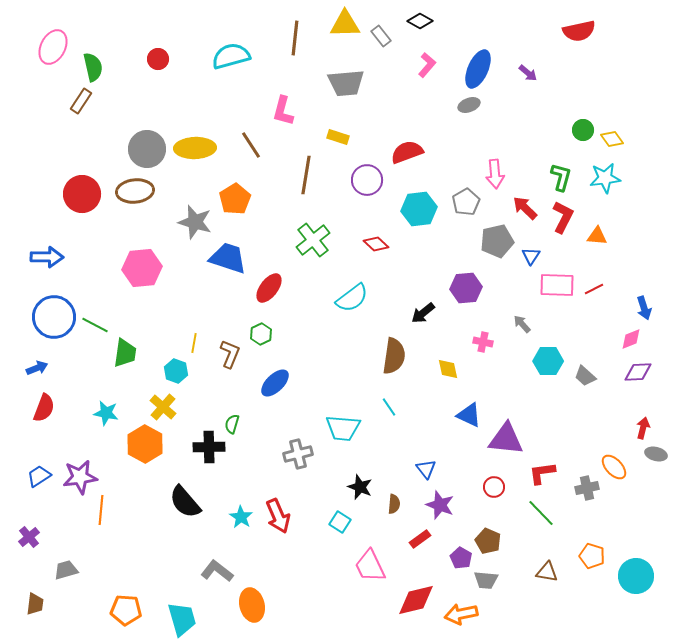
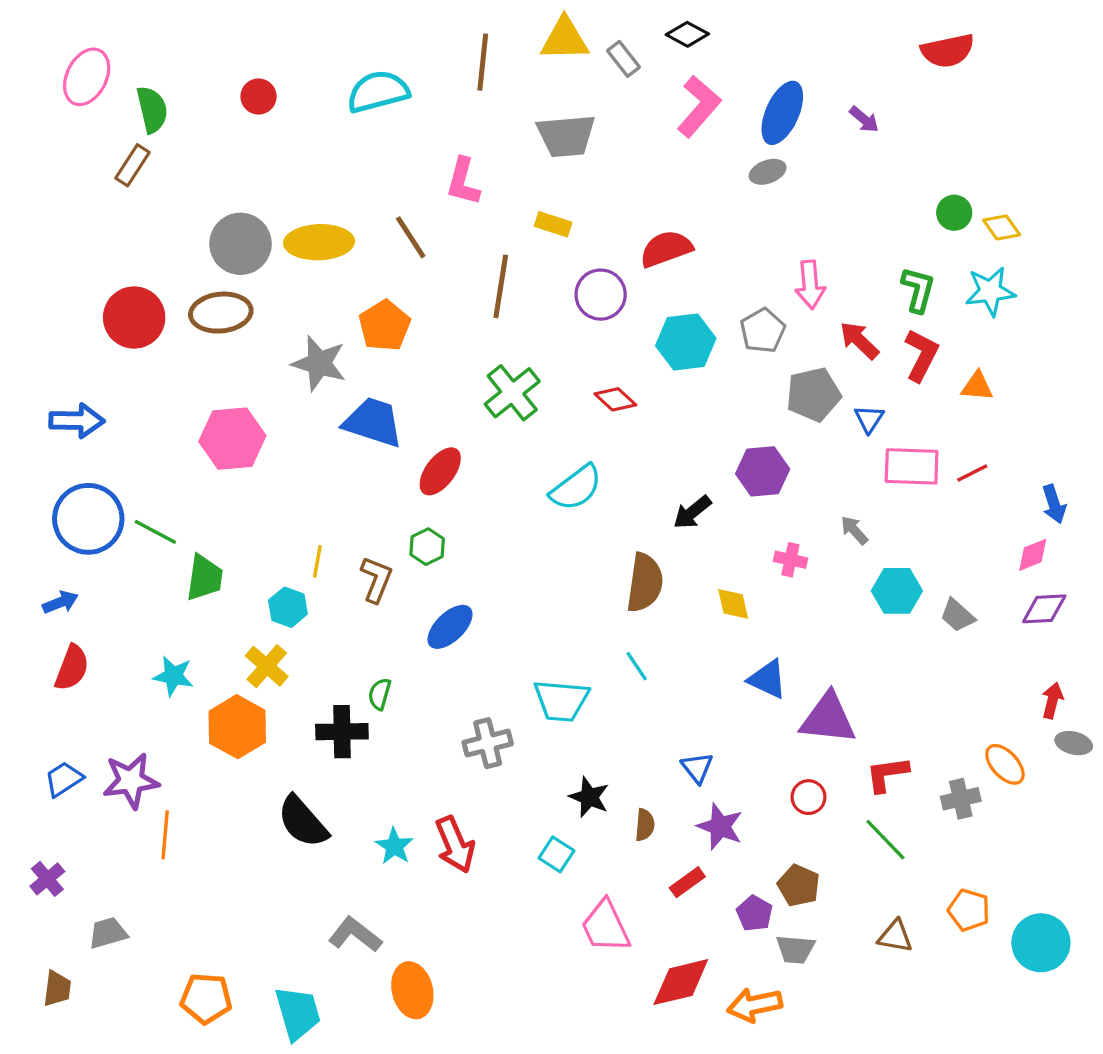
pink L-shape: (427, 65) -> (699, 106), size x1.5

